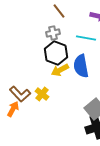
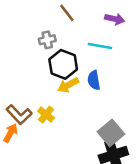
gray cross: (53, 33) -> (47, 40), moved
blue semicircle: (81, 66) -> (94, 80), size x0.7

